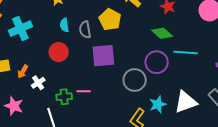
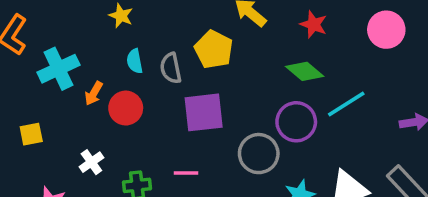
cyan line: (186, 53) -> (346, 104), turned -35
orange arrow: (23, 72) -> (94, 93), moved
pink line: (84, 91) -> (186, 173), moved

